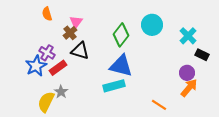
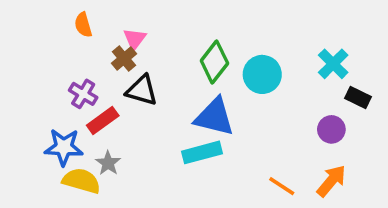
cyan circle: (152, 25) -> (262, 74), moved
blue star: (36, 66) -> (64, 147), moved, turned 30
orange arrow: (189, 88) -> (331, 181), moved
yellow semicircle: (46, 102) -> (81, 181), turned 80

